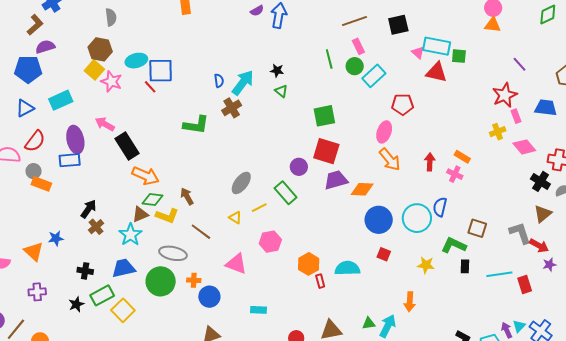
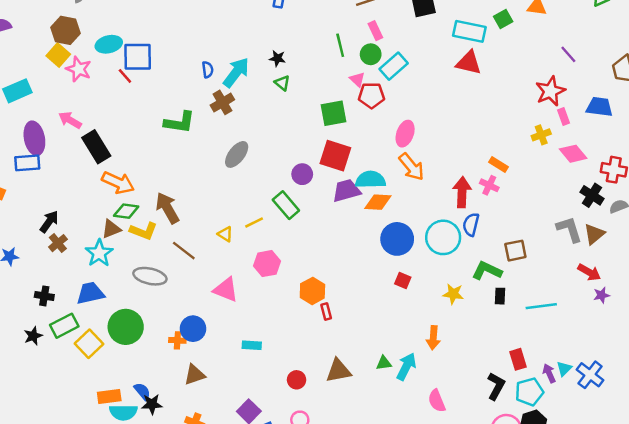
pink triangle: (418, 53) -> (357, 79), moved
green square: (459, 56) -> (503, 19), moved, turned -35
red pentagon: (403, 104) -> (371, 95), moved
red arrow: (430, 162) -> (462, 192), moved, size x1.4
gray ellipse: (241, 183) -> (237, 154), moved
brown arrow: (187, 196) -> (167, 208), size x1.5
brown square: (477, 228) -> (515, 251), turned -30
gray L-shape: (520, 233) -> (569, 229), moved
cyan semicircle: (347, 268) -> (370, 180), moved
orange cross: (194, 280) -> (177, 340), moved
green circle: (161, 281) -> (126, 327), moved
red rectangle: (525, 285) -> (518, 359), moved

